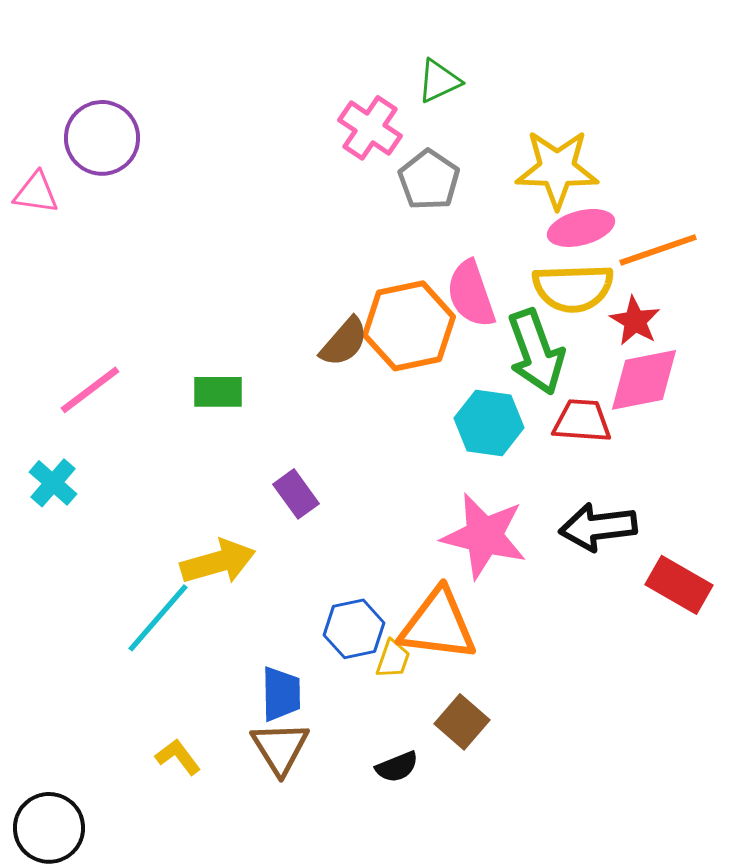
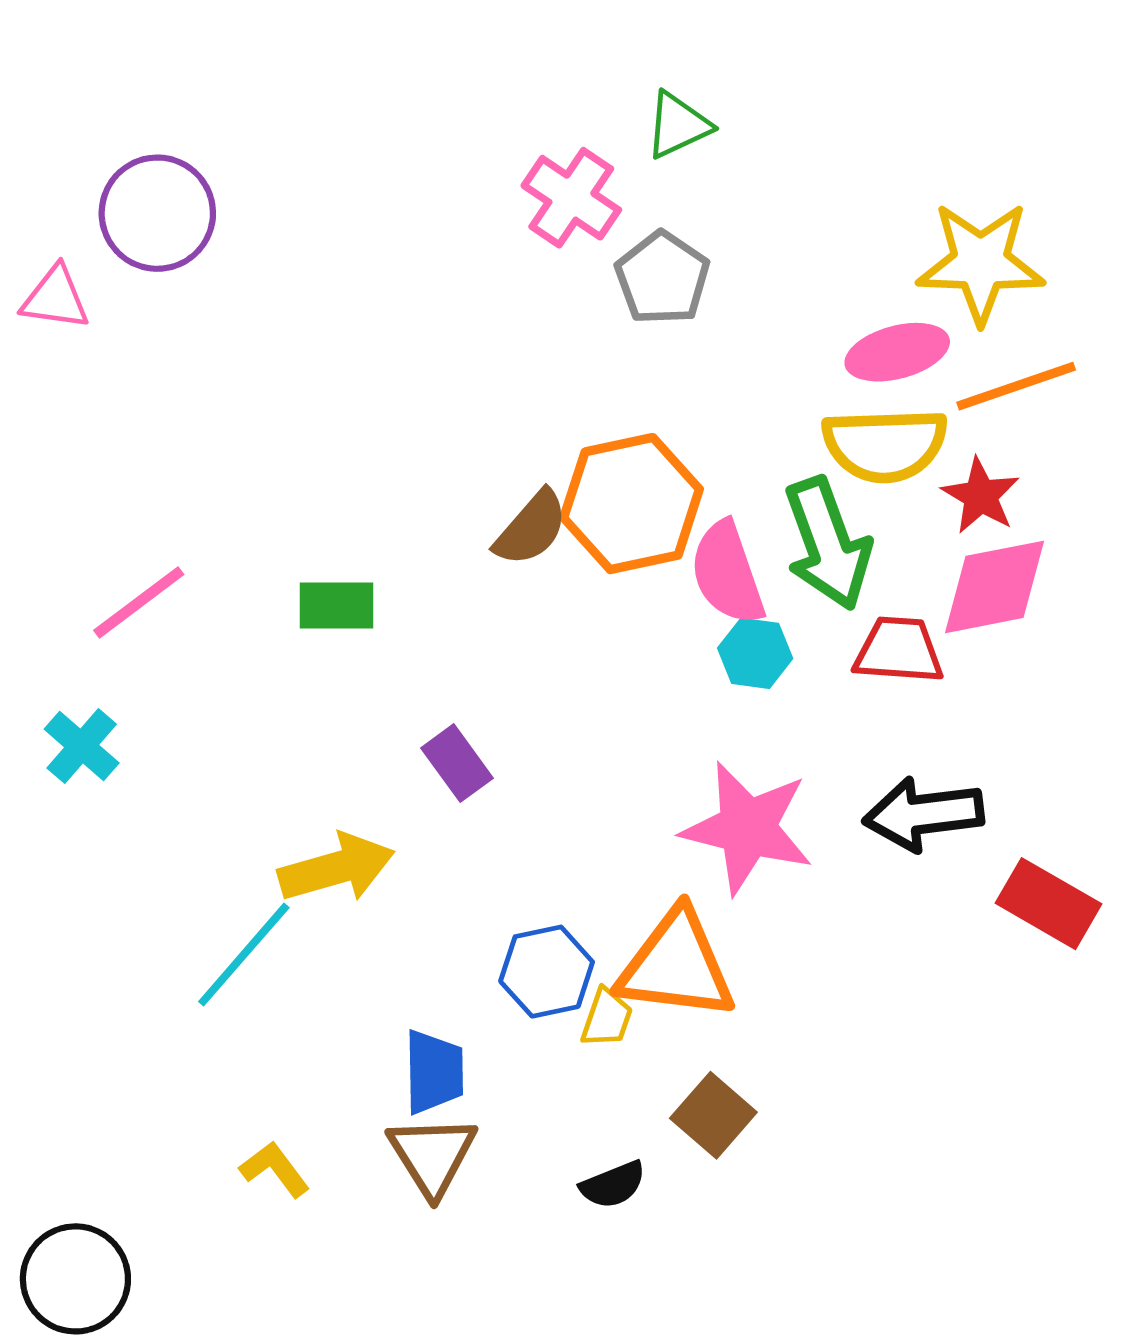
yellow star: (557, 169) -> (981, 263), moved
pink semicircle: (471, 294) -> (727, 573), moved
cyan hexagon: (489, 423) -> (755, 653), size x0.7

